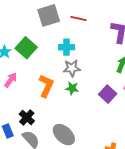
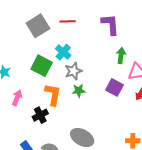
cyan cross: (67, 47) -> (63, 52), turned -35
green square: (26, 48) -> (42, 66), moved
black cross: (27, 117) -> (40, 115), moved, turned 35

